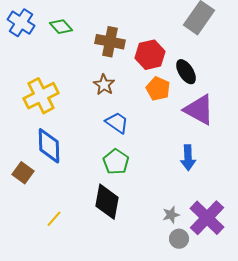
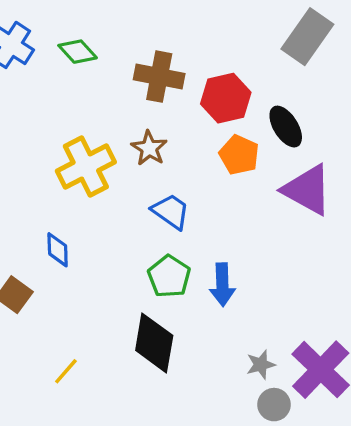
yellow cross: (41, 96) -> (86, 166), moved
blue diamond: (49, 146) -> (58, 250), size x0.6
blue arrow: (188, 158) -> (222, 285), moved

